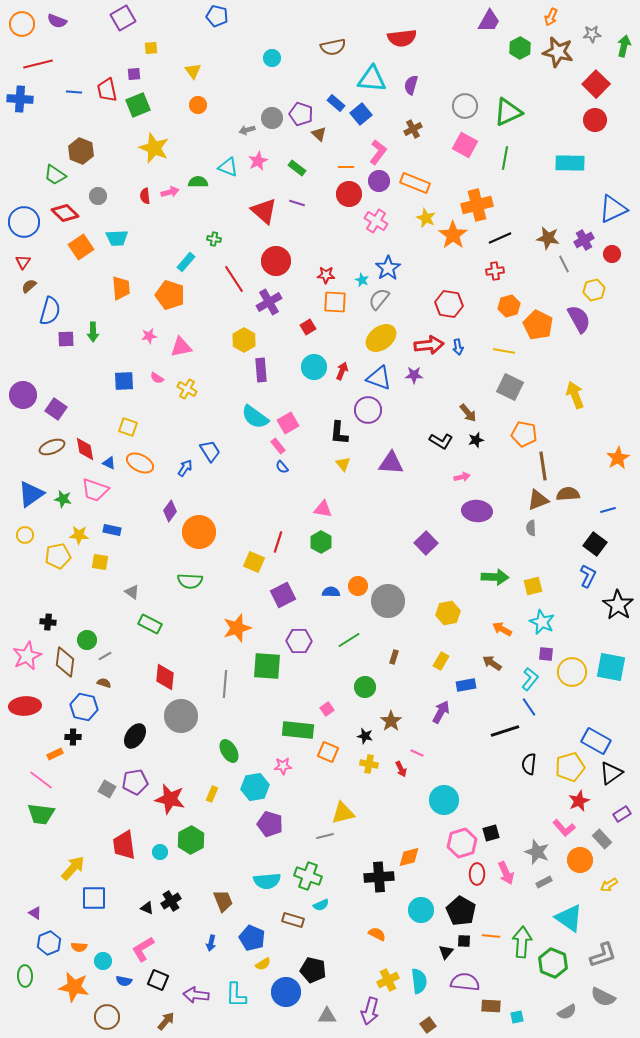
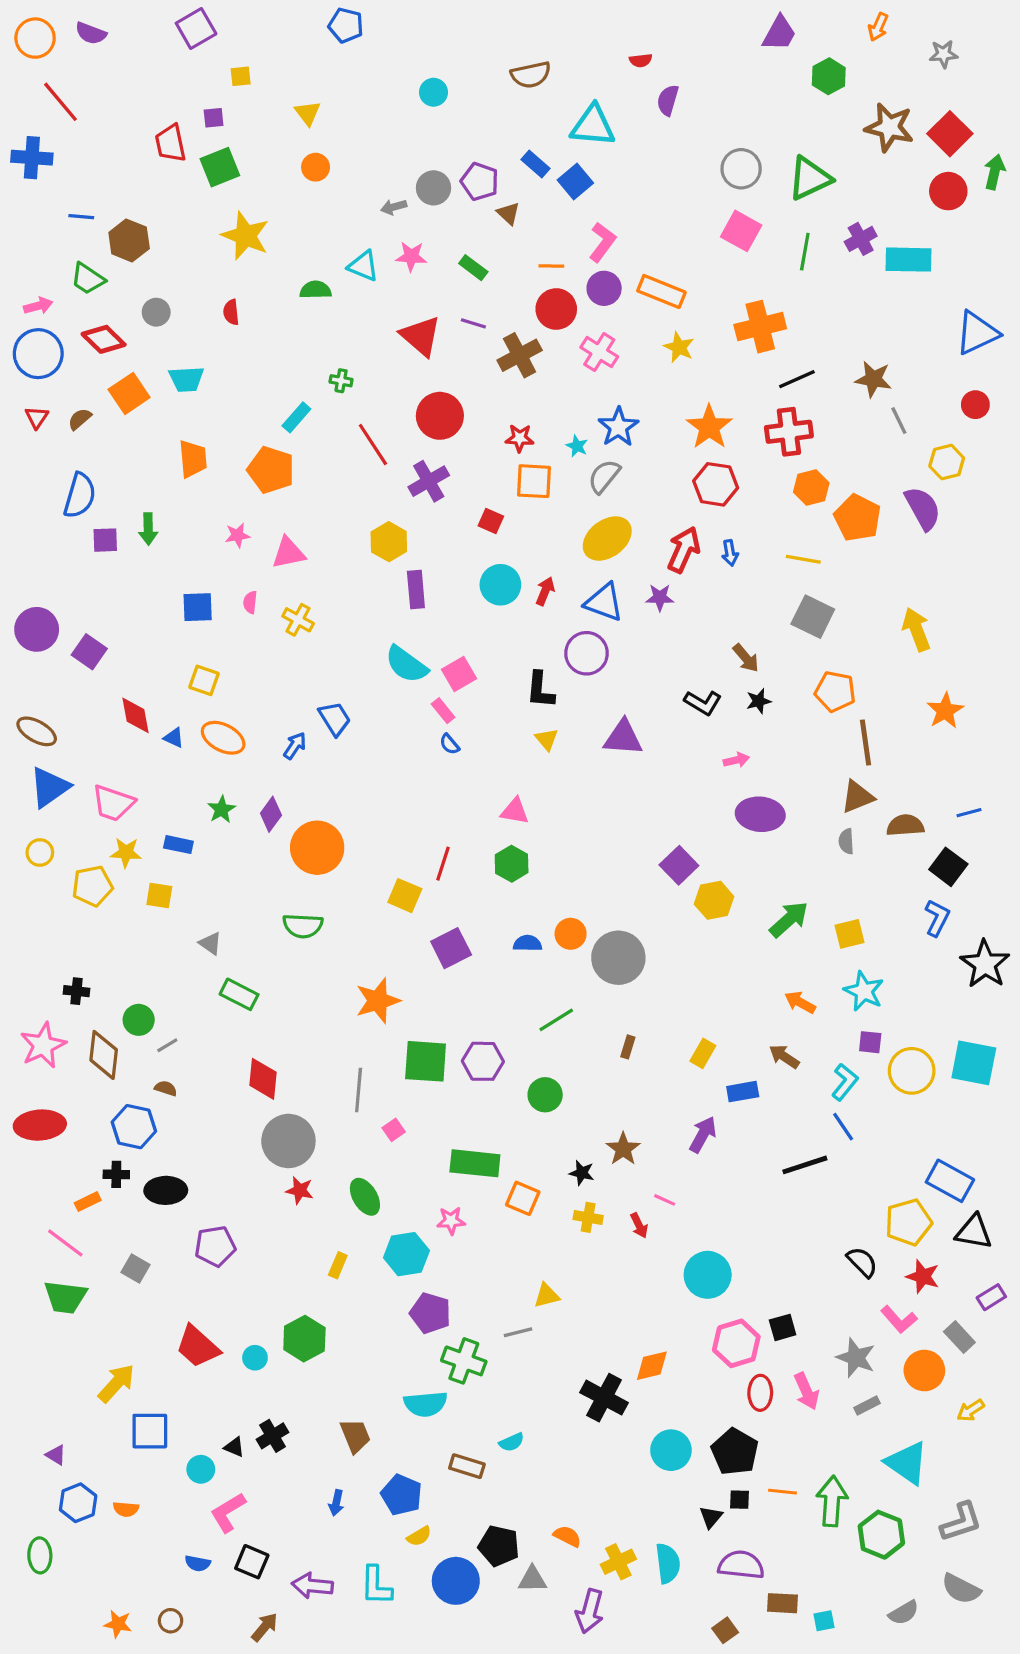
red semicircle: (402, 38) -> (641, 60), size x0.5
green arrow: (624, 46) -> (995, 172), moved
brown star: (558, 52) -> (889, 127), moved
red line: (38, 64) -> (61, 102), turned 64
purple semicircle: (411, 85) -> (668, 100), moved
blue line: (74, 92) -> (81, 217), moved
brown cross: (413, 129) -> (520, 355), moved, size x1.5
pink star: (258, 161) -> (411, 256), turned 30
pink arrow: (170, 192) -> (38, 306), moved
orange star: (453, 235) -> (709, 427), moved
purple cross: (584, 240) -> (861, 239), moved
red cross: (495, 271) -> (789, 432), size x1.6
brown semicircle: (29, 286) -> (80, 419), moved
red square: (308, 327) -> (491, 521), turned -35
red arrow: (429, 345) -> (684, 550), turned -60
pink semicircle: (157, 378) -> (250, 602), turned 64
brown ellipse: (52, 447) -> (37, 731), moved, turned 50
orange star: (618, 458) -> (945, 711), moved
pink trapezoid: (95, 490) -> (113, 803), moved
brown semicircle: (568, 494) -> (905, 825), moved
green star: (63, 499) -> (222, 809), moved, turned 30
green arrow: (495, 577) -> (789, 919), turned -44
yellow hexagon: (448, 613) -> (714, 900), moved
purple hexagon: (299, 641) -> (483, 1061), moved
green circle: (365, 687) -> (545, 1095), moved
pink square: (327, 709) -> (394, 1130), moved
black ellipse: (135, 736) -> (166, 1190), moved, turned 55
black semicircle: (529, 764) -> (862, 1262), moved, turned 130
black triangle: (611, 773) -> (974, 1232), turned 45
gray square: (107, 789) -> (135, 1268), moved
red star: (170, 799) -> (300, 1190), moved, size x0.6
red star: (579, 801) -> (923, 1276), turned -30
yellow triangle: (343, 813) -> (547, 1296), size x0.7
red trapezoid: (124, 845) -> (198, 1347), turned -40
green cross: (308, 876) -> (464, 1361), moved
black cross: (379, 877) -> (604, 1398), turned 32
orange semicircle: (377, 934) -> (567, 1536), moved
cyan circle: (103, 961) -> (201, 1469), moved
orange star: (74, 987) -> (118, 1624), moved, size x0.6
gray triangle: (327, 1016) -> (532, 1579), moved
brown circle: (107, 1017) -> (171, 1621), size x0.6
brown square: (428, 1025) -> (725, 1630), moved

